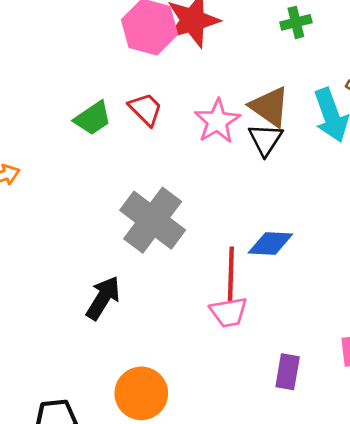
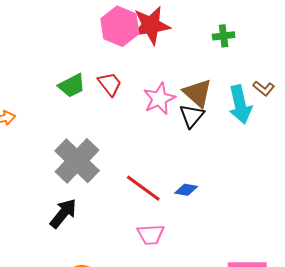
gray cross: (153, 220) -> (77, 161), moved
blue diamond: (270, 243) -> (186, 190), size x0.7
red line: (231, 274) -> (143, 188), moved, turned -63

